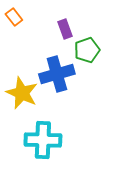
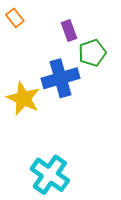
cyan cross: (43, 140) -> (50, 175), moved, turned 33

